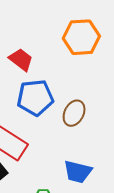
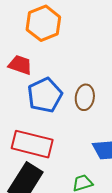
orange hexagon: (81, 37) -> (43, 23), moved

